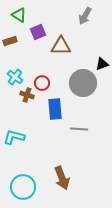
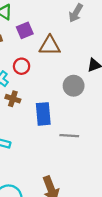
red circle: (42, 83) -> (22, 66), moved
gray circle: (83, 83) -> (74, 86), size x0.7

